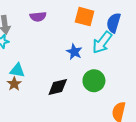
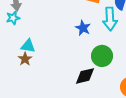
cyan arrow: (102, 42) -> (110, 19), turned -40
black diamond: (58, 87) -> (85, 76), moved

